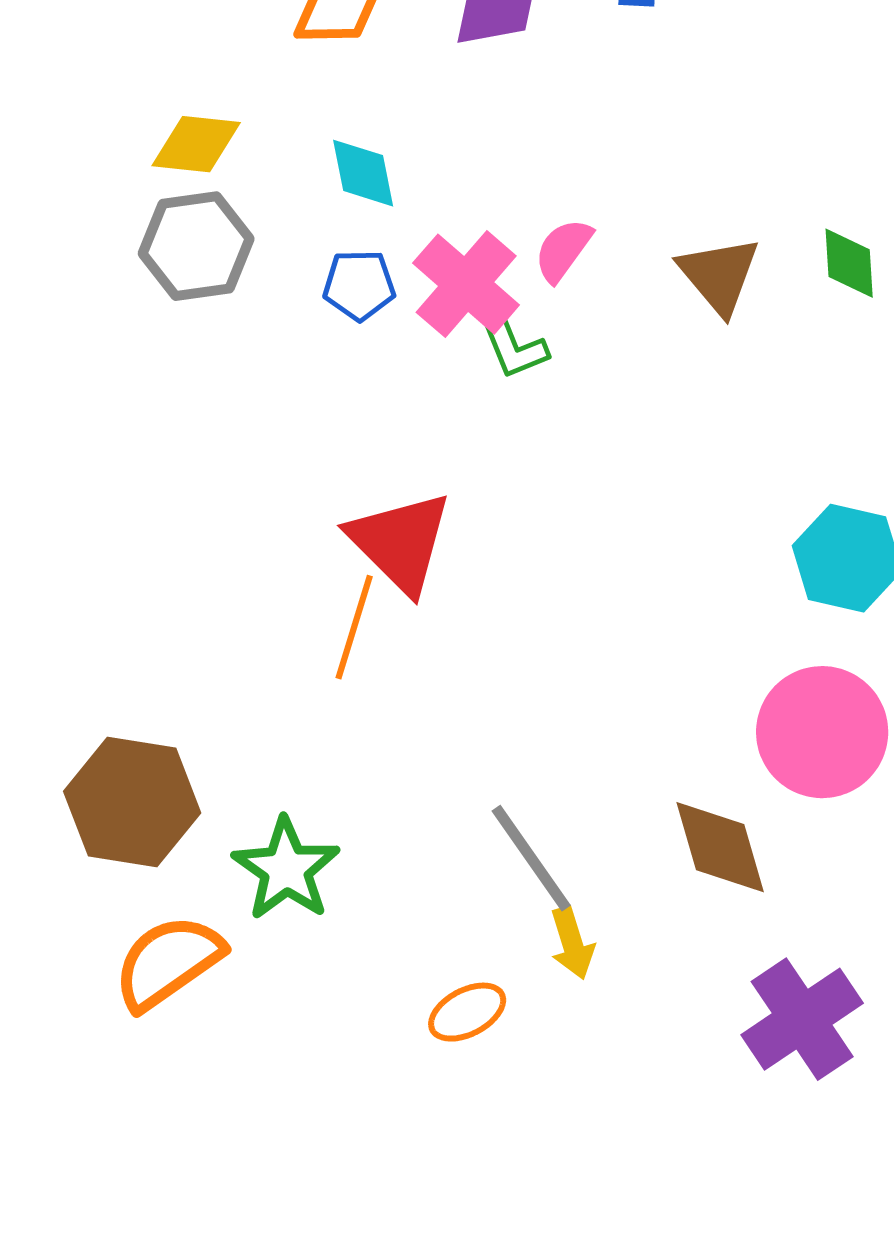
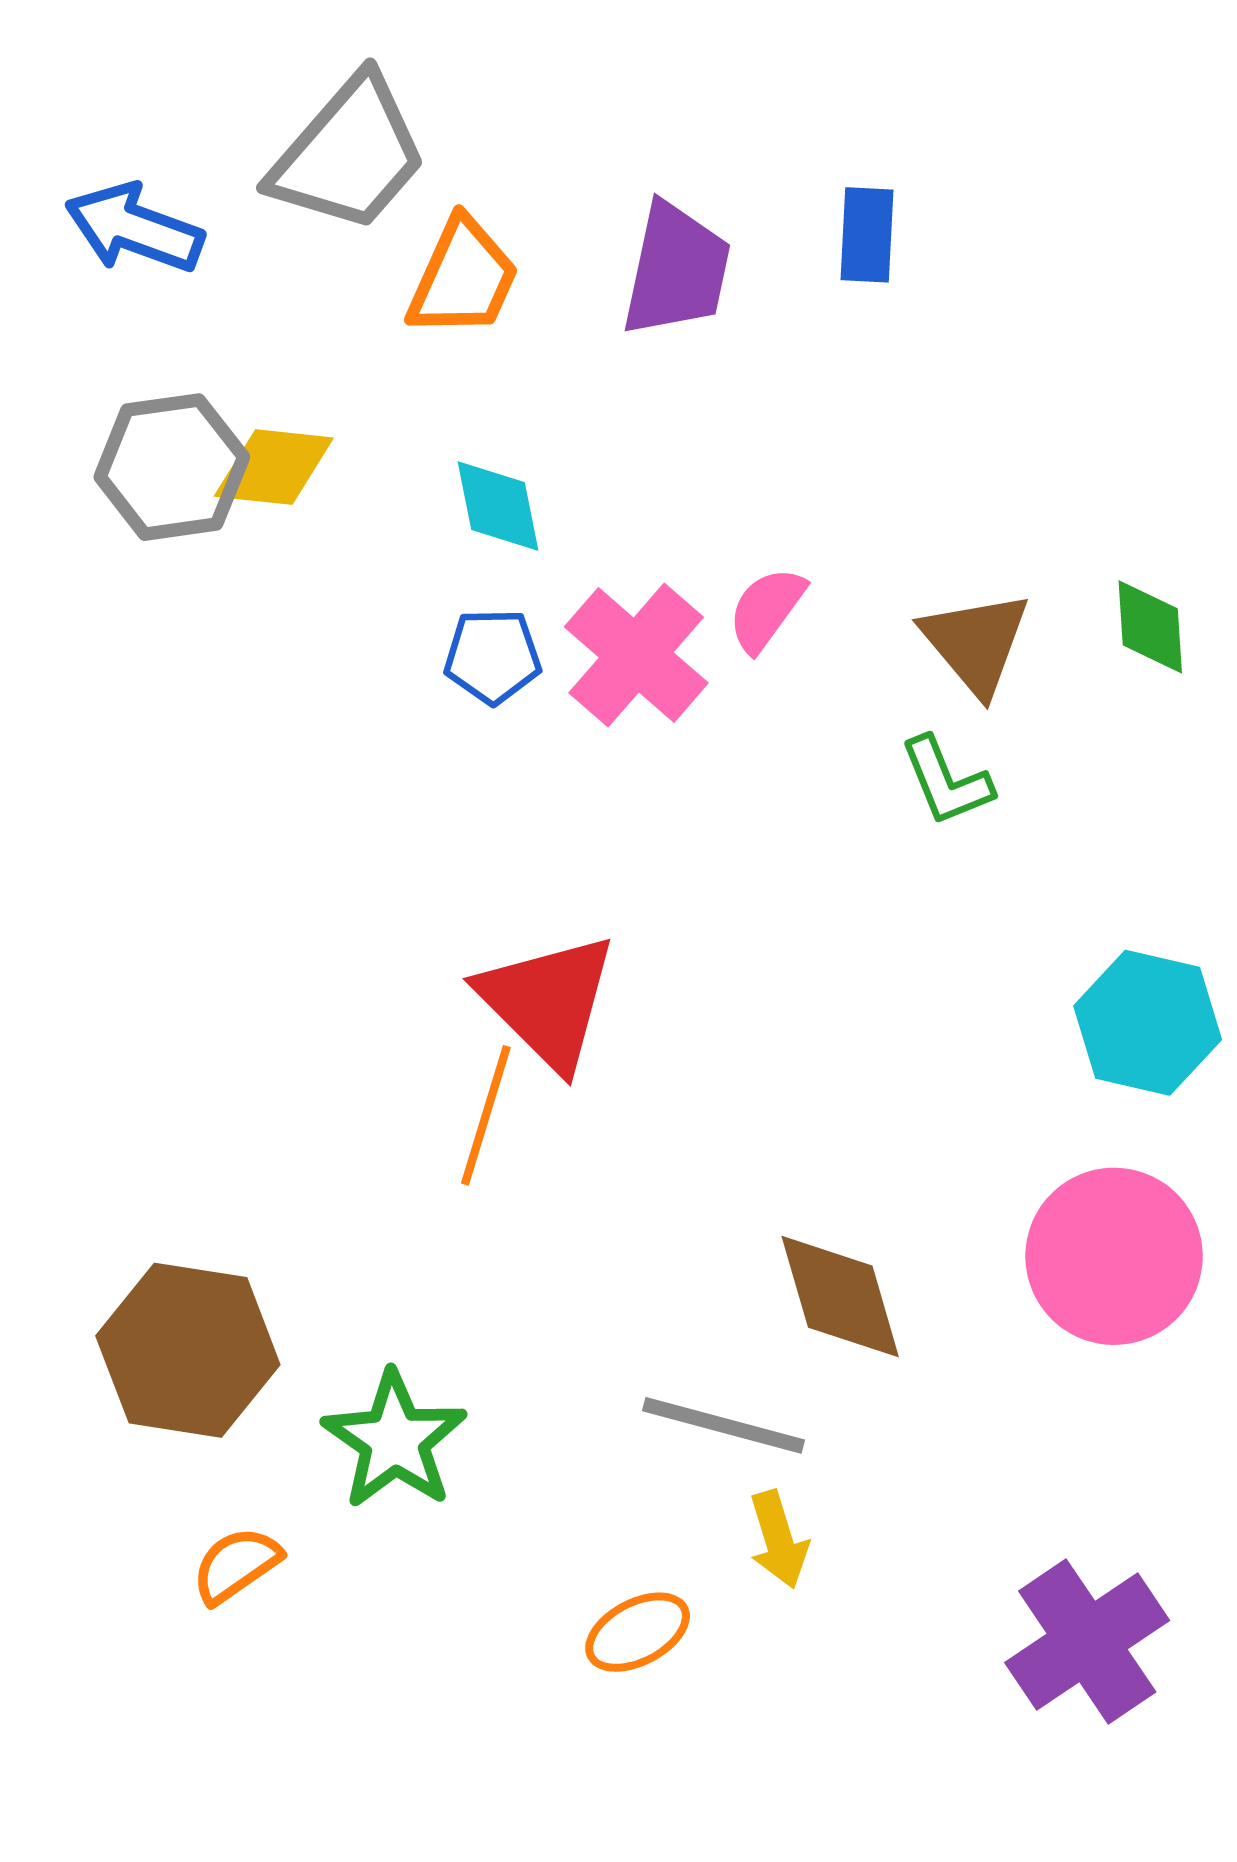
gray hexagon: (196, 246) -> (172, 467), moved
green L-shape: (513, 346) -> (946, 781), moved
brown diamond: (720, 847) -> (840, 1297), moved
gray line: (531, 858) -> (723, 1425), turned -40
orange semicircle: (168, 962) -> (236, 1565), size x0.6

